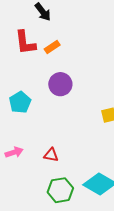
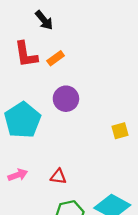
cyan pentagon: (20, 102) -> (22, 120), size x1.5

